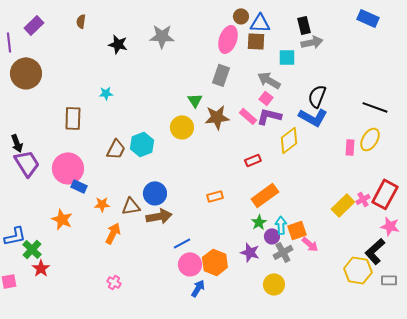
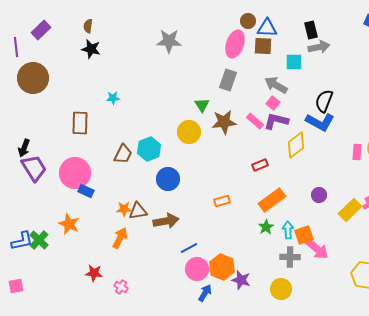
black star: (118, 44) -> (91, 49), moved
black arrow: (17, 143) -> (24, 148), turned 42
blue circle: (155, 193) -> (168, 179), moved
orange star: (102, 204) -> (124, 209), moved
purple circle: (272, 236) -> (319, 195), moved
pink arrow: (310, 244) -> (317, 249), size x1.4
green cross: (32, 249) -> (39, 240), moved
purple star: (250, 252) -> (241, 280), moved
gray cross: (283, 252) -> (290, 257), turned 30
red star: (41, 268) -> (94, 273), moved, turned -30

